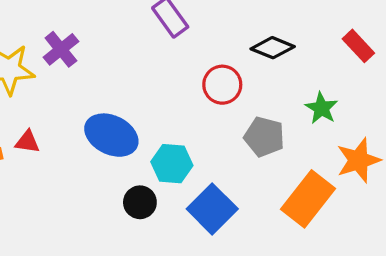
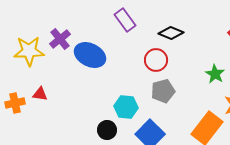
black diamond: (273, 48) -> (171, 33), moved
blue ellipse: (111, 135) -> (90, 55), moved
gray pentagon: (264, 137) -> (163, 91), moved, turned -30

